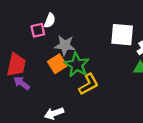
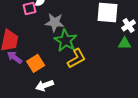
orange square: (57, 64) -> (36, 63), moved

